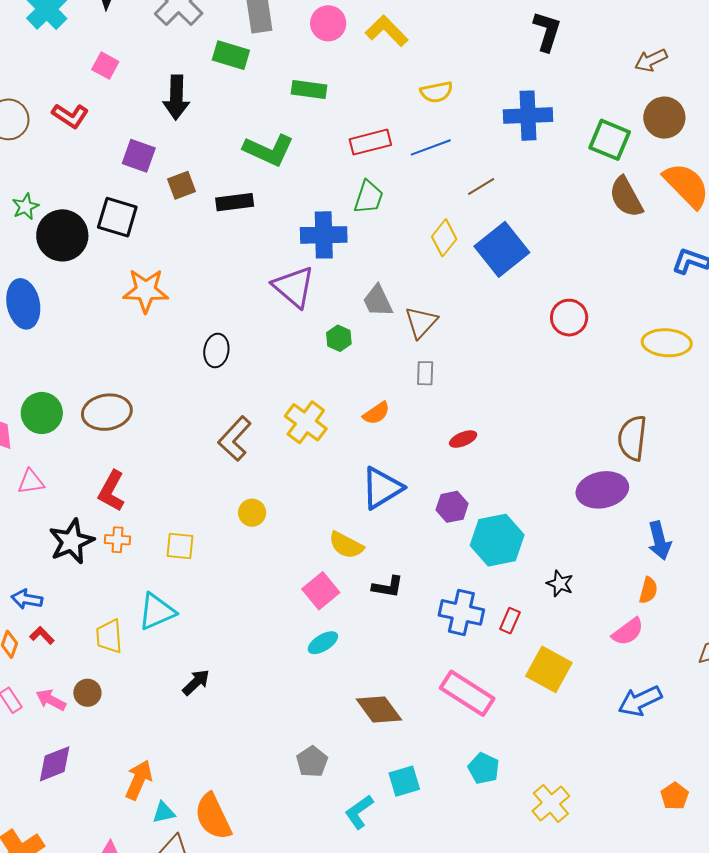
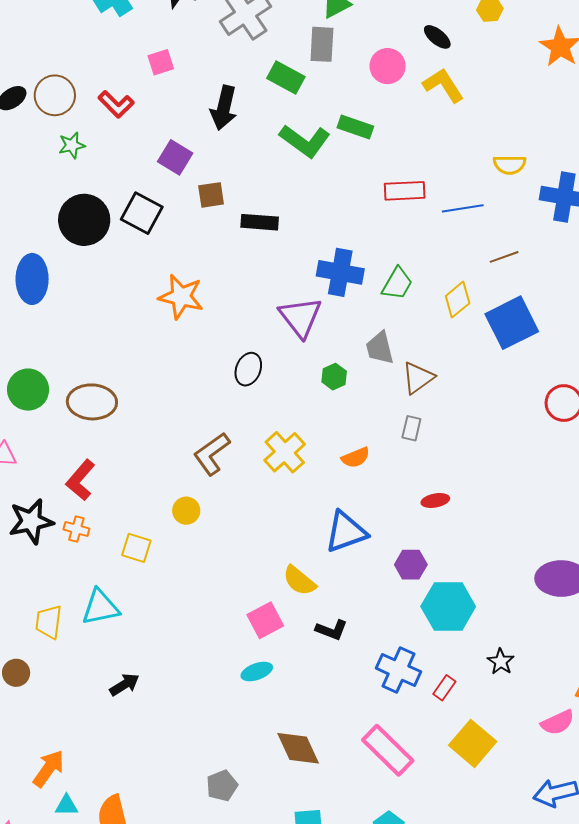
pink square: (105, 66) -> (161, 62), turned 32
yellow semicircle: (436, 92) -> (510, 165), moved
green L-shape: (269, 150) -> (305, 141), moved
green trapezoid: (369, 197) -> (397, 284), moved
green star: (26, 207) -> (72, 145), moved
orange star: (146, 291) -> (181, 297), moved
black ellipse: (216, 351) -> (248, 369), moved
yellow circle: (252, 513) -> (186, 511), moved

